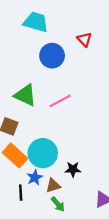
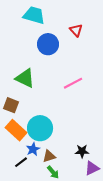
pink line: (60, 101) -> (73, 83), moved
black star: (73, 169) -> (82, 151), moved
black line: (21, 193) -> (21, 162), turned 56

